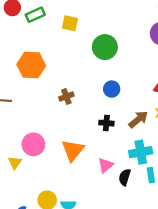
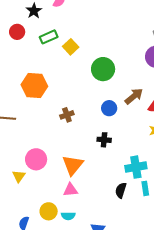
green rectangle: (35, 15) -> (49, 37), moved
yellow square: (70, 23) -> (71, 47), turned 35
brown arrow: (138, 119) -> (134, 96), moved
pink triangle: (106, 165) -> (70, 190), moved, turned 35

